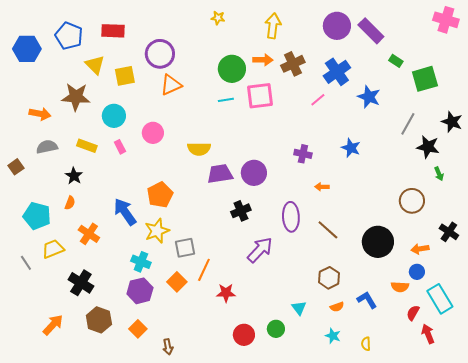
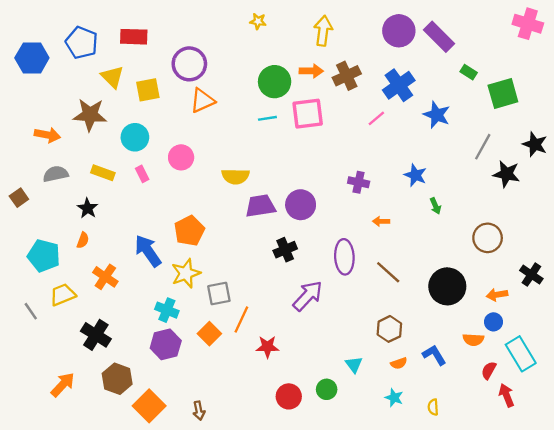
green arrow: (439, 174) -> (435, 206), moved
orange square: (138, 329) -> (149, 406), moved, size x1.5

